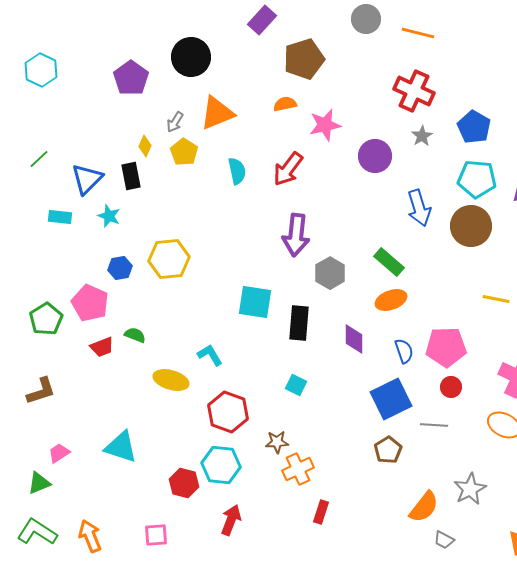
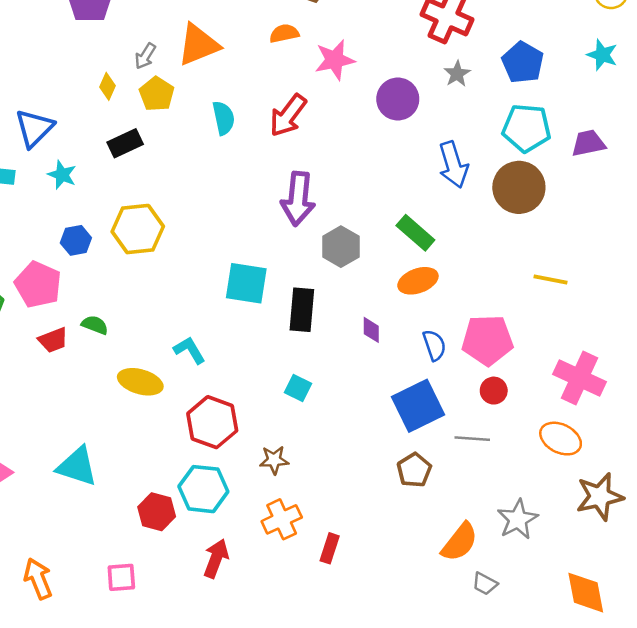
black rectangle: (131, 176) -> (125, 143), moved, turned 76
purple diamond: (354, 339) -> (371, 330), size x0.7
orange cross: (298, 469) -> (282, 519), moved

